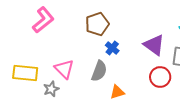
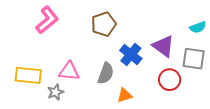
blue cross: (112, 48) -> (131, 54), moved, size x1.5
pink triangle: (64, 69) -> (69, 71), turned -40

